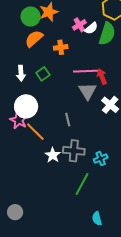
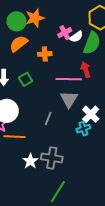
red arrow: (102, 77) -> (86, 70), moved
gray line: (68, 120) -> (48, 119), moved, turned 32
orange line: (35, 132) -> (14, 137), turned -45
cyan cross: (101, 159) -> (83, 129), moved

